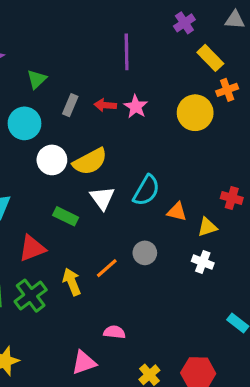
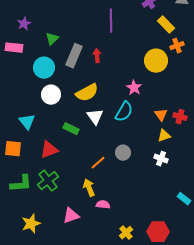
gray rectangle: (70, 105) -> (74, 56), size x1.6
red arrow: (105, 105) -> (97, 56), turned 80
pink star: (136, 107) -> (134, 88), moved
white circle: (52, 160) -> (51, 95), moved
orange triangle: (177, 212) -> (161, 115), moved, turned 40
yellow arrow: (72, 282) -> (89, 188), moved
pink triangle: (84, 363) -> (71, 216), moved

